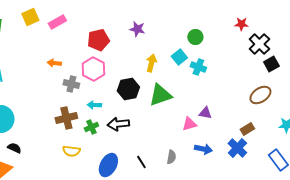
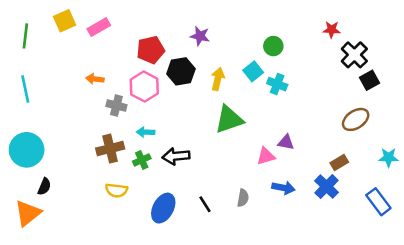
black hexagon: (128, 89) -> (181, 71), moved
black semicircle: (14, 148) -> (44, 187), turned 88

